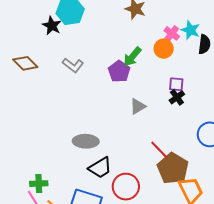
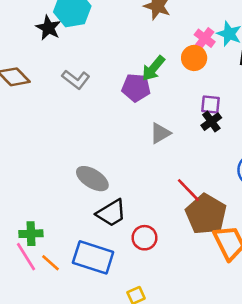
purple pentagon: (119, 71) -> (136, 88), turned -30
gray ellipse: (86, 141) -> (92, 179), turned 30
red circle: (126, 187) -> (145, 238), size x0.7

